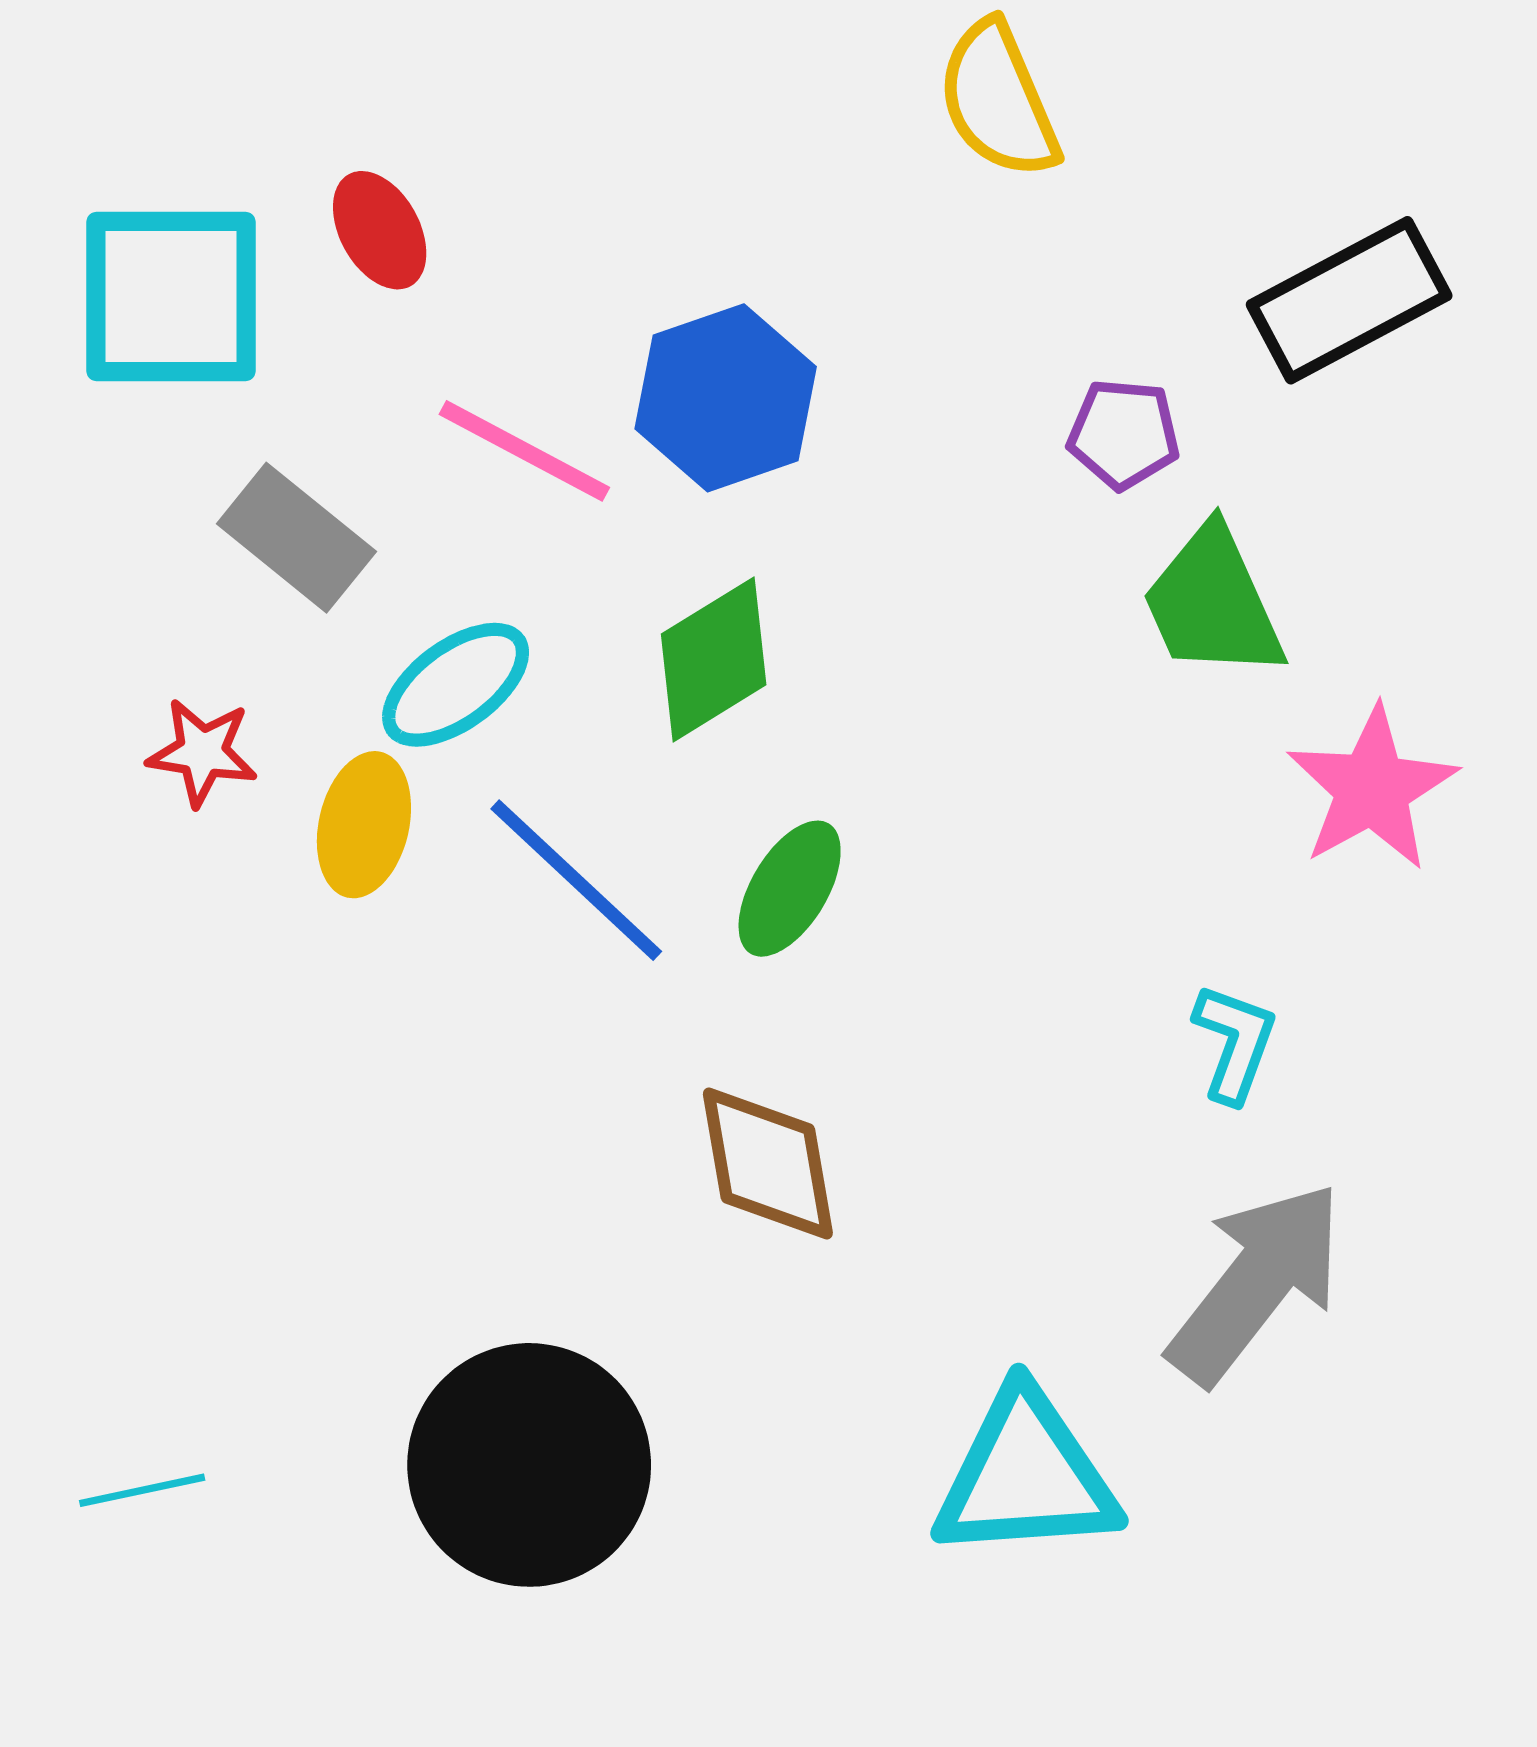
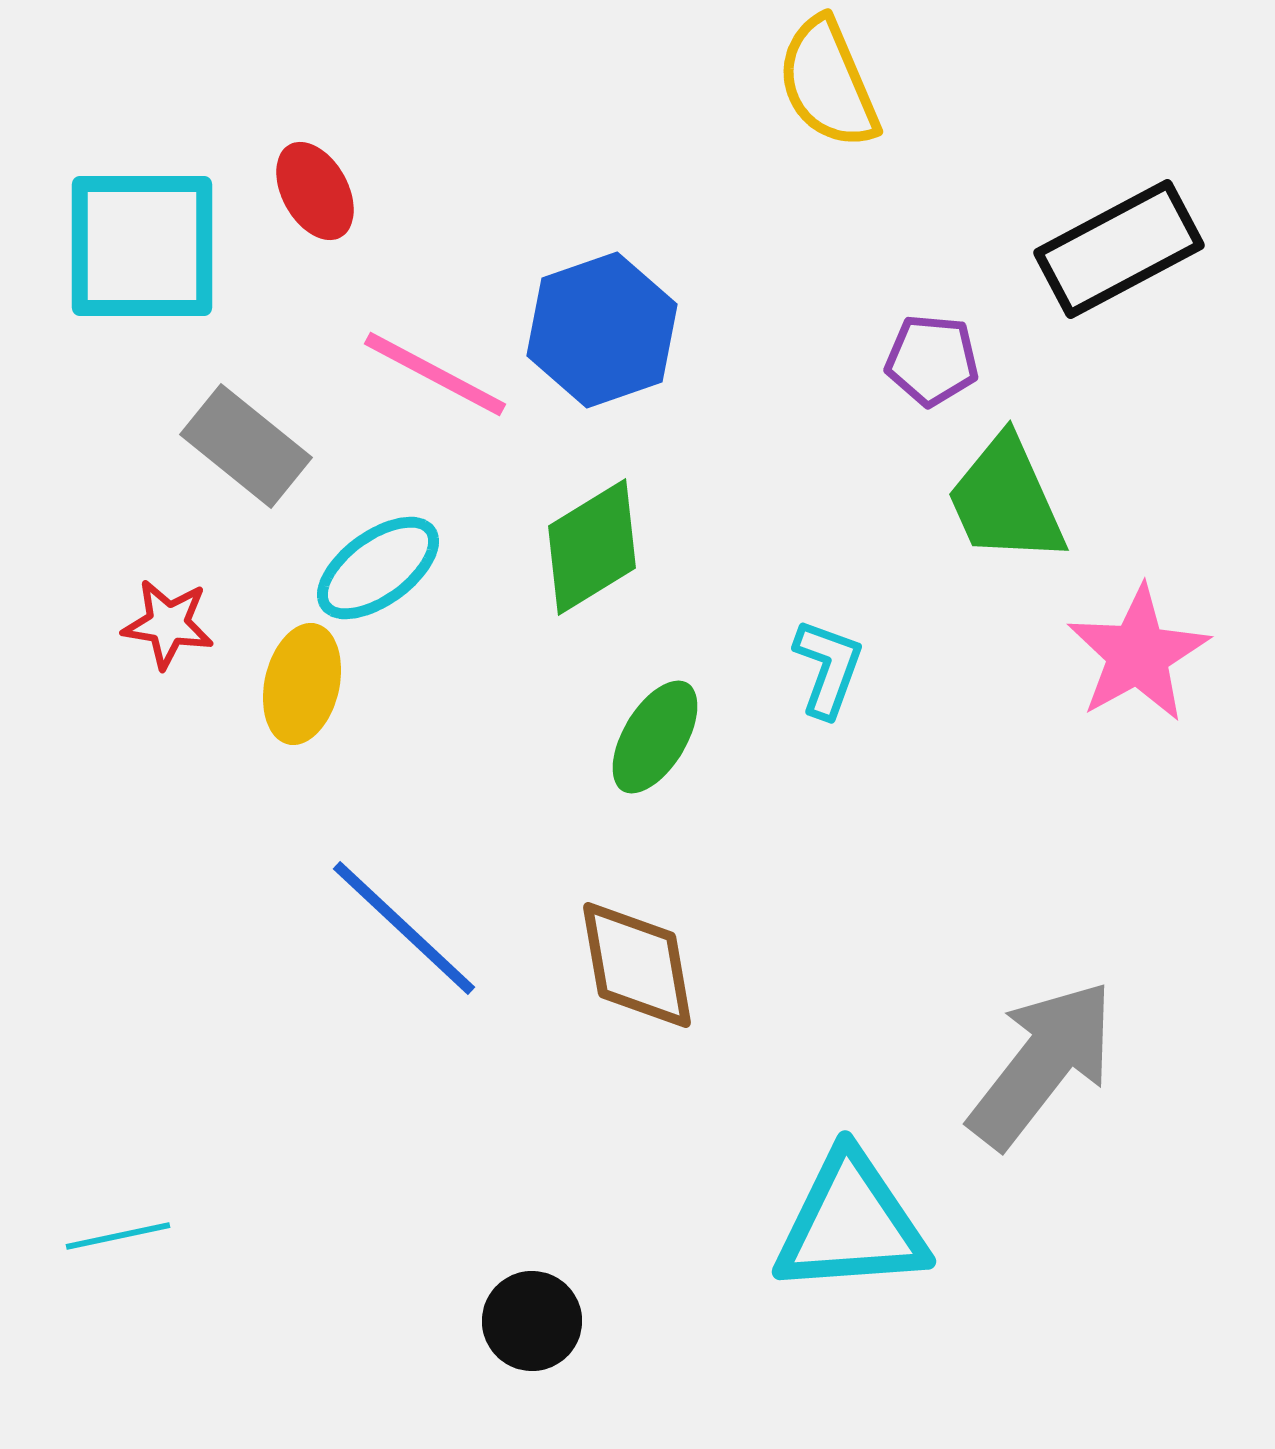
blue line: (576, 880) -> (404, 928), moved
cyan L-shape: (1235, 1043) -> (828, 668), moved
black circle: (529, 1465) -> (532, 1321), moved, size x0.5

